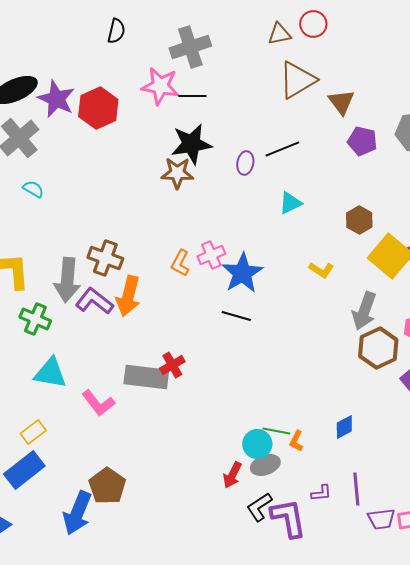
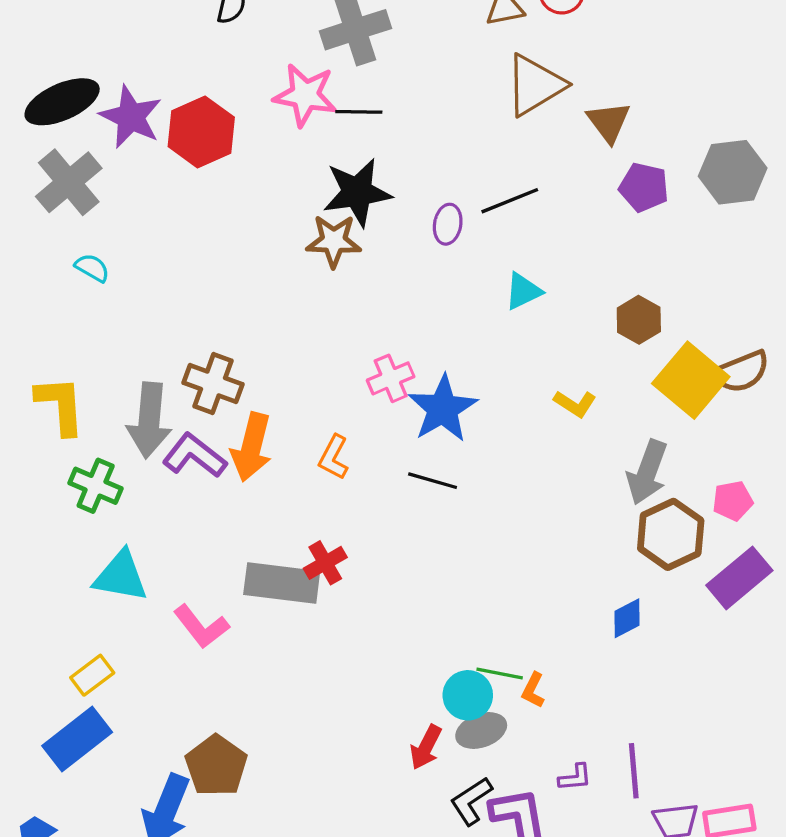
orange L-shape: (180, 263) -> (334, 457), moved
blue diamond: (344, 427) -> (627, 618), moved

